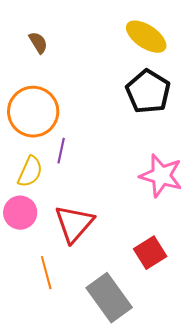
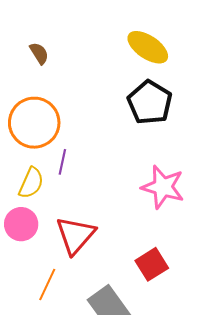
orange line: (46, 273) -> (47, 284), turned 40

